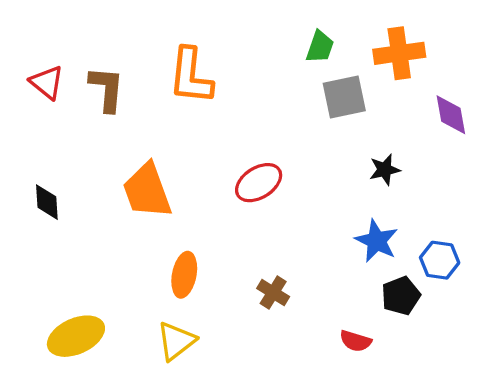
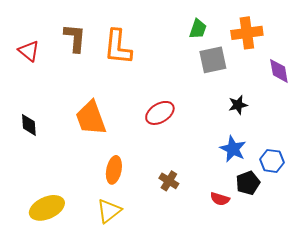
brown L-shape: (107, 89) -> (75, 38), moved
red semicircle: (356, 341) -> (220, 199), moved

